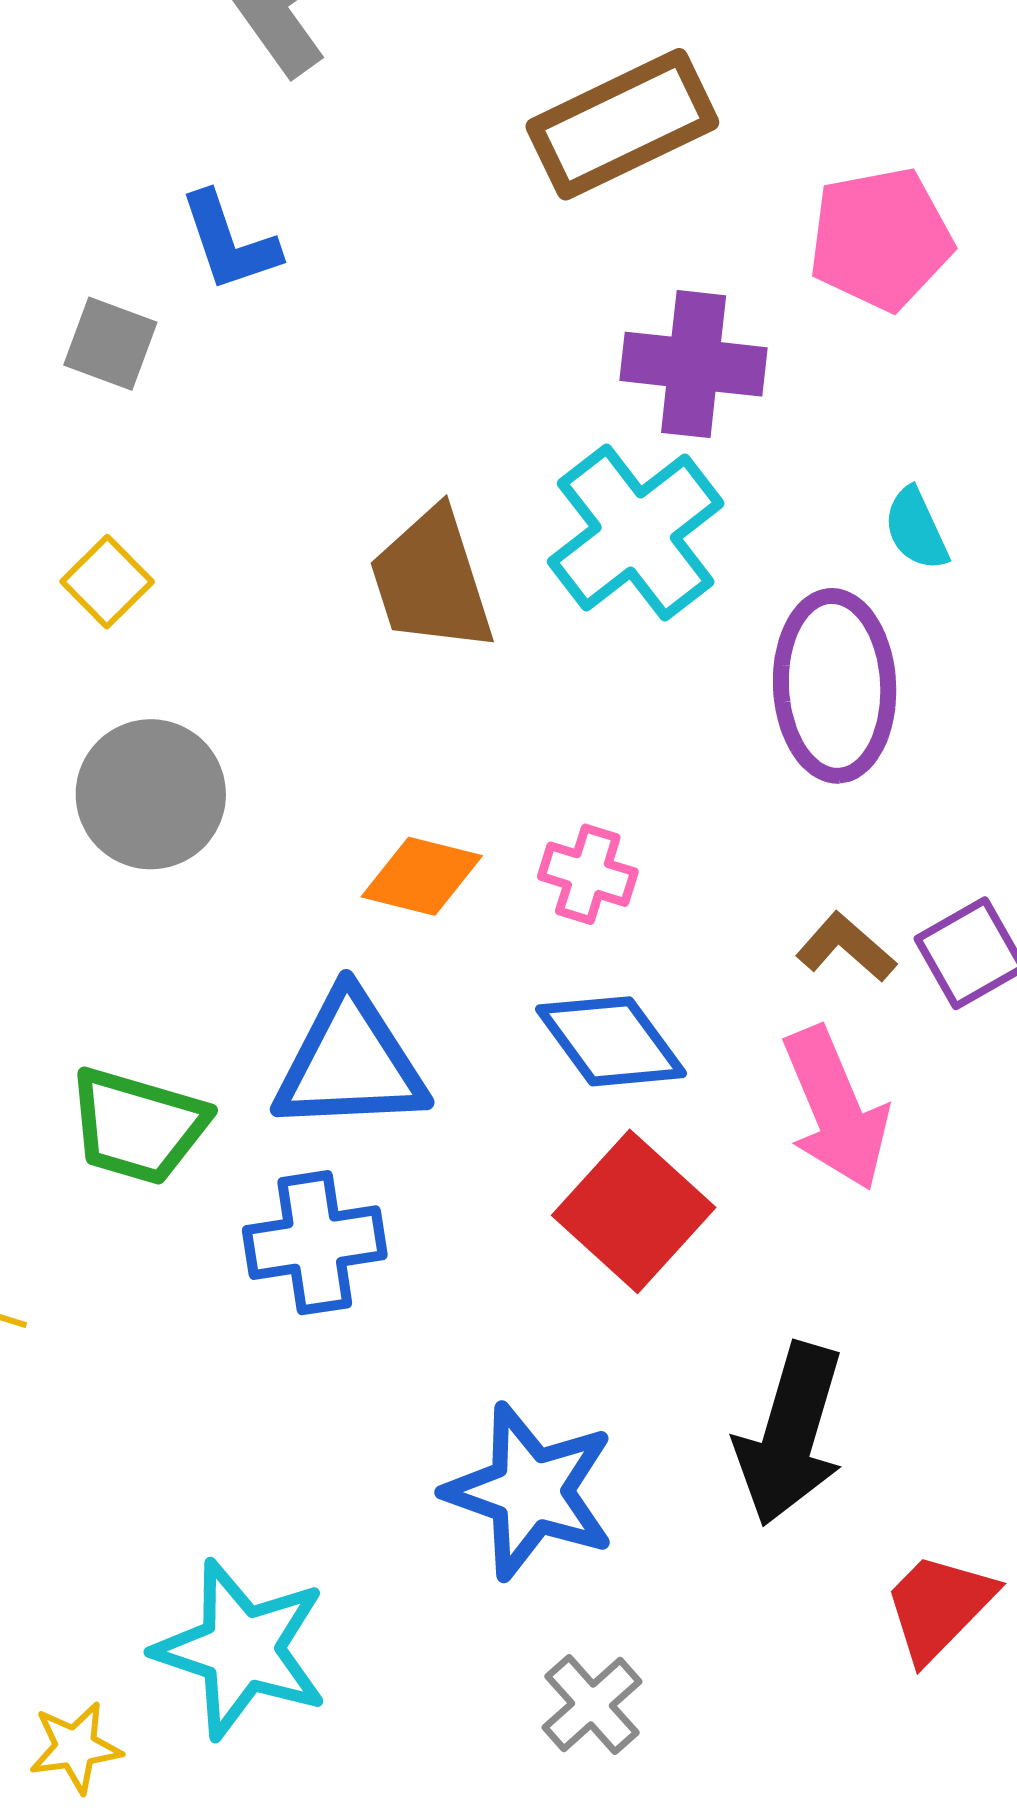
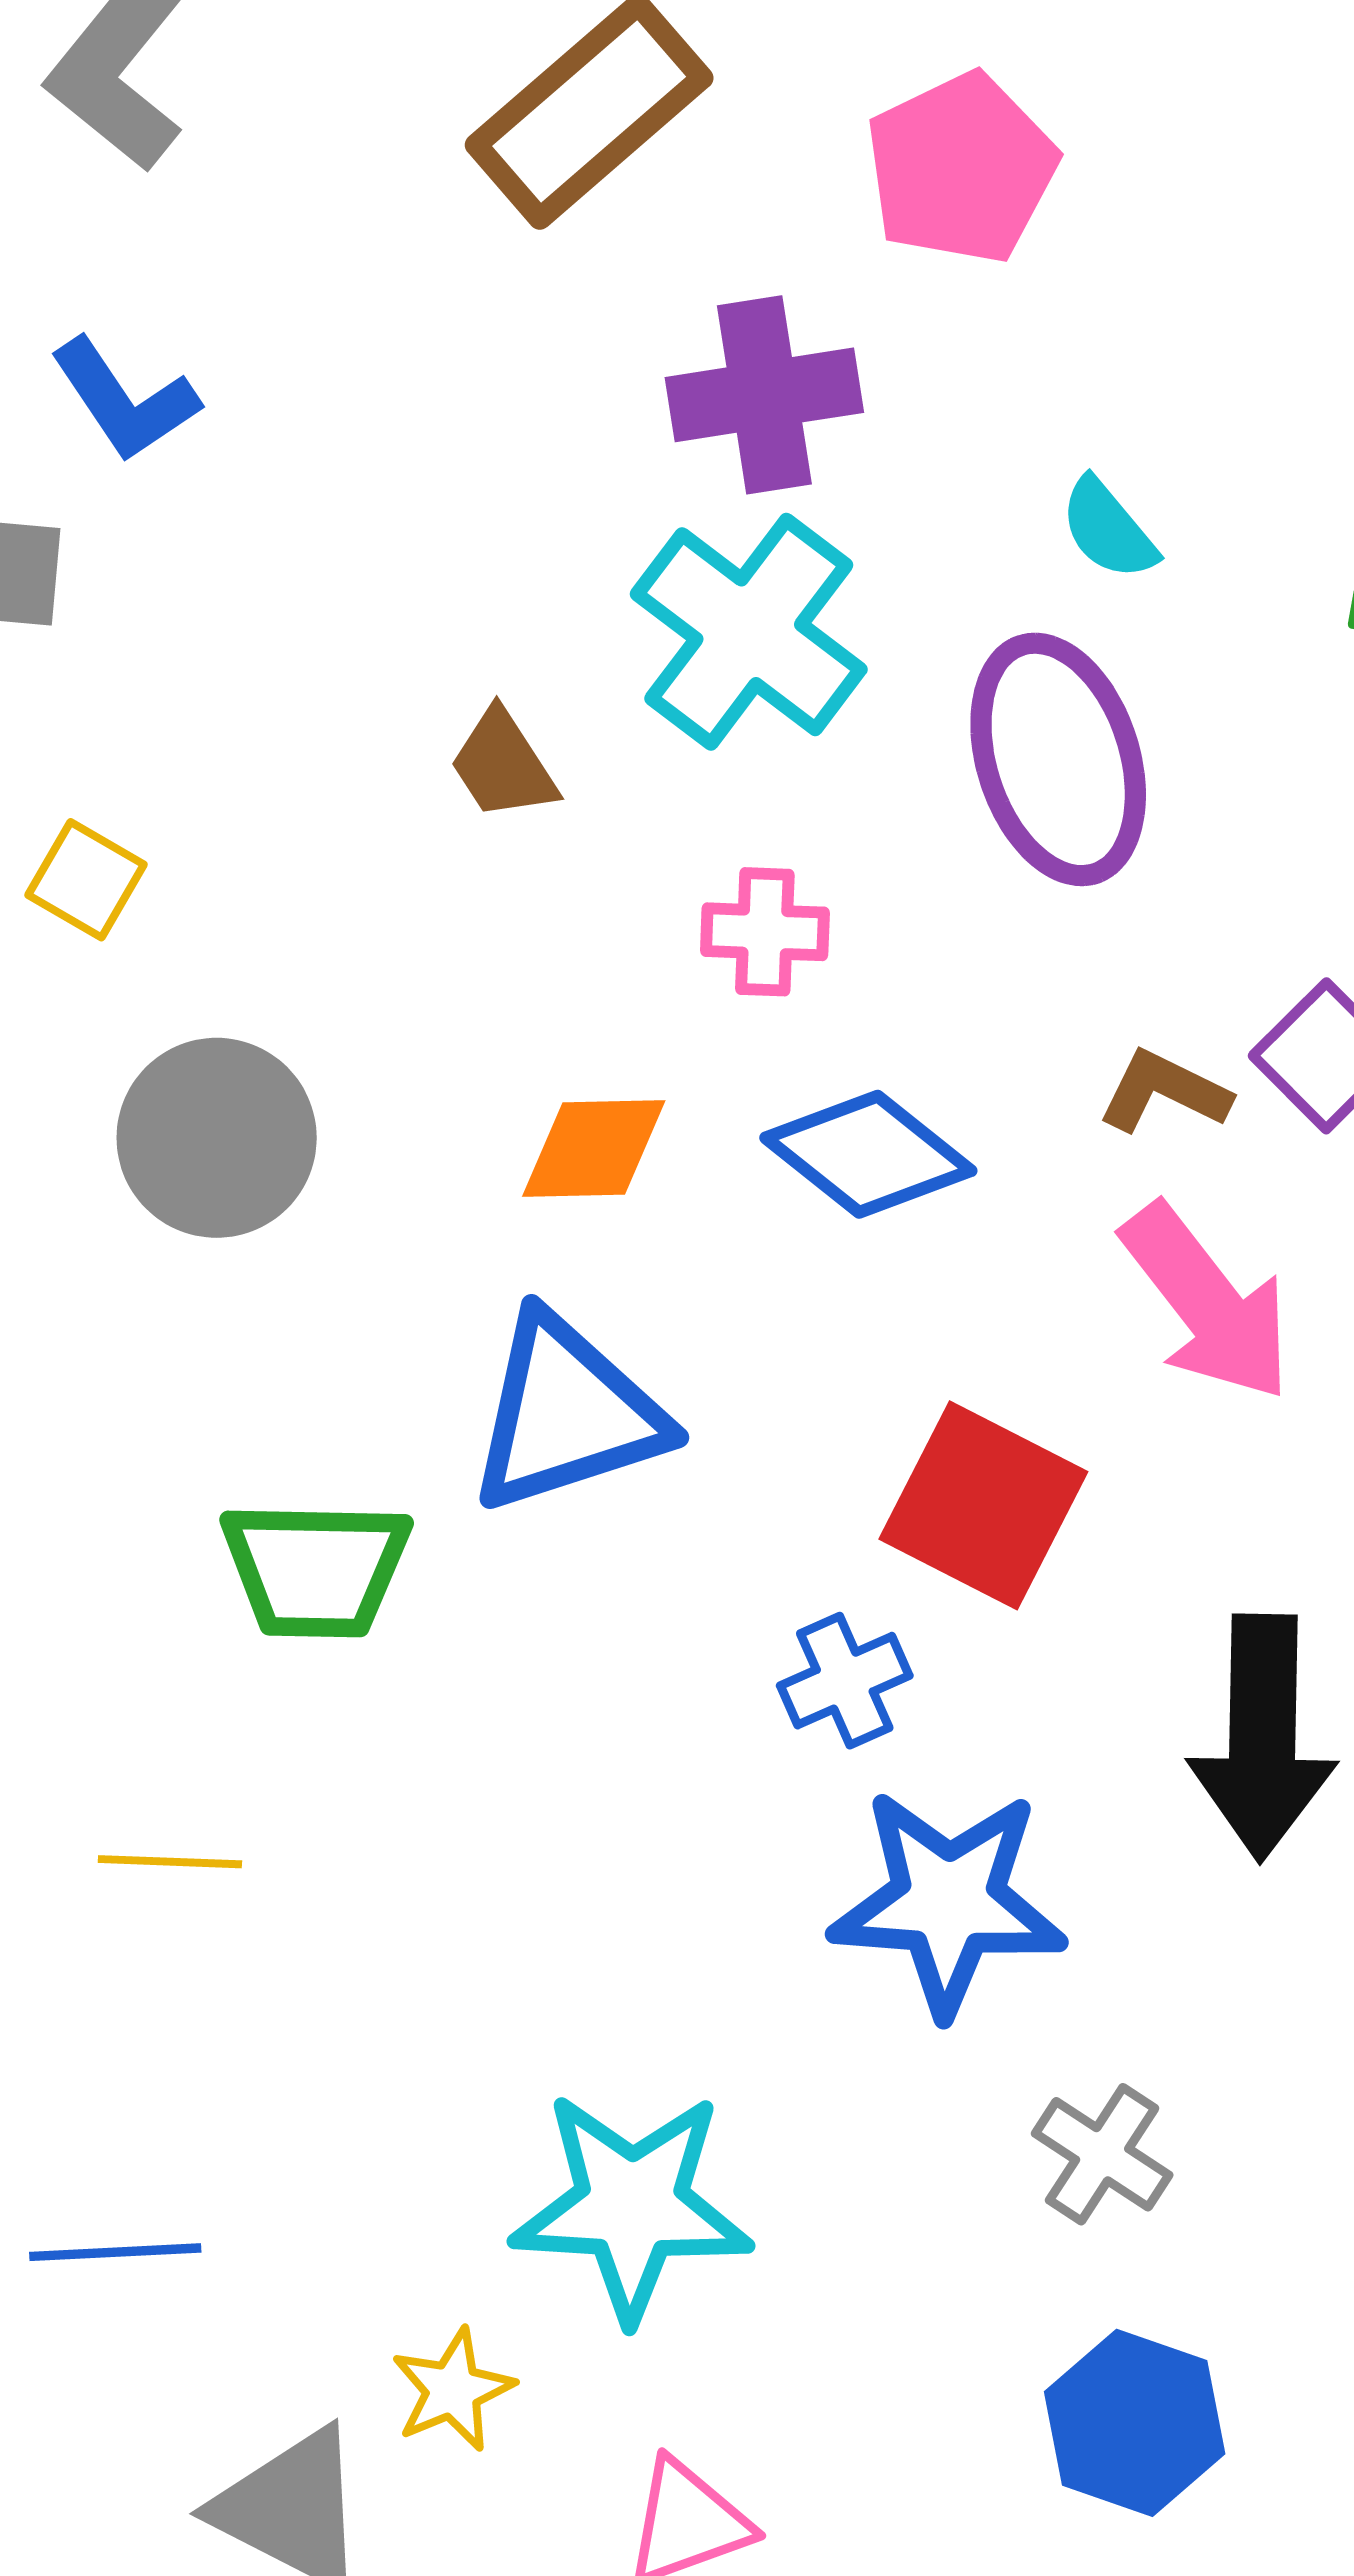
brown trapezoid: (432, 581) -> (503, 765), size x0.6
pink cross: (588, 874) -> (765, 932), moved
blue diamond: (611, 1041) -> (868, 1154), moved
blue cross: (315, 1243) -> (845, 1681), moved, size x0.7

